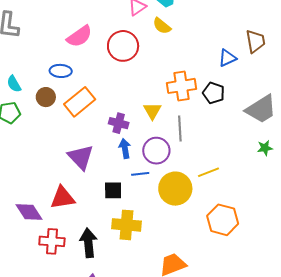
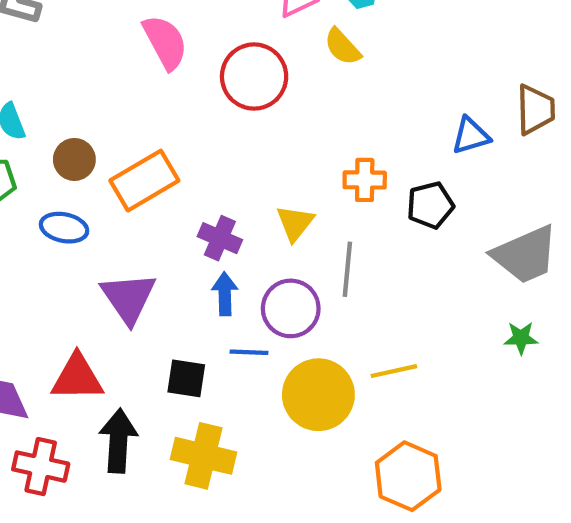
pink semicircle: (79, 36) -> (165, 42), turned -92
blue ellipse: (61, 71) -> (64, 228), moved
orange cross: (181, 86) -> (365, 180), size x0.7
black pentagon: (214, 93) -> (430, 205), turned 30
black arrow: (88, 243) -> (118, 441), moved

